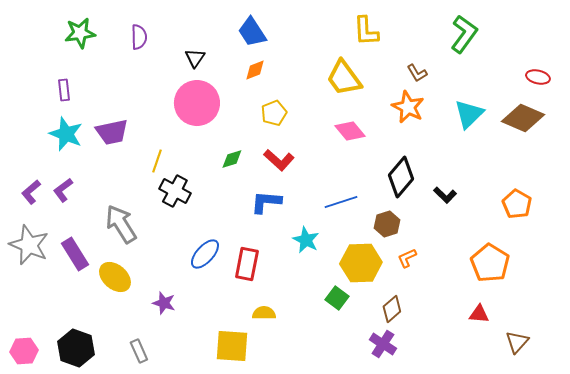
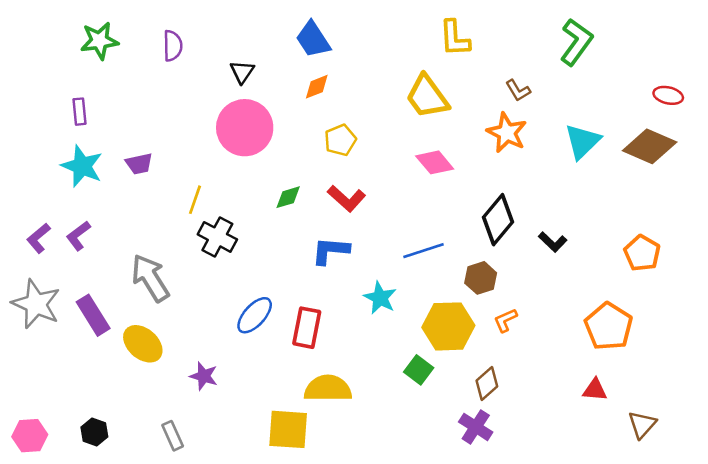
purple trapezoid: (112, 132) -> (139, 164), size x0.7
yellow semicircle: (264, 313) -> (328, 388), size x1.6
black hexagon: (76, 348) -> (94, 432), size x0.6

